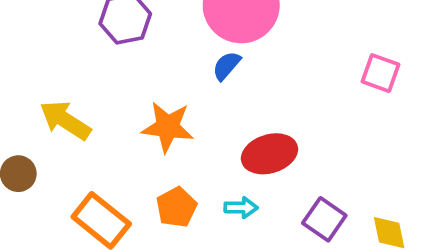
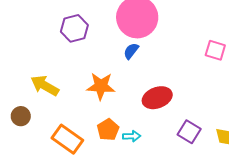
cyan arrow: (241, 208) -> (132, 136), moved

